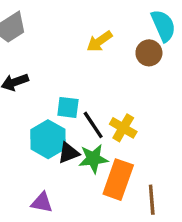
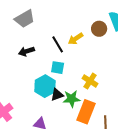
yellow arrow: (100, 41) -> (76, 39), moved
brown circle: (149, 53) -> (99, 29), moved
black line: (93, 125) -> (58, 44), moved

